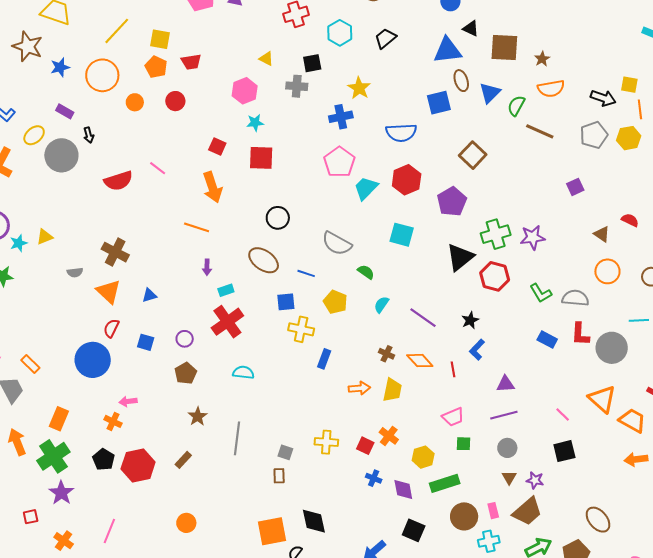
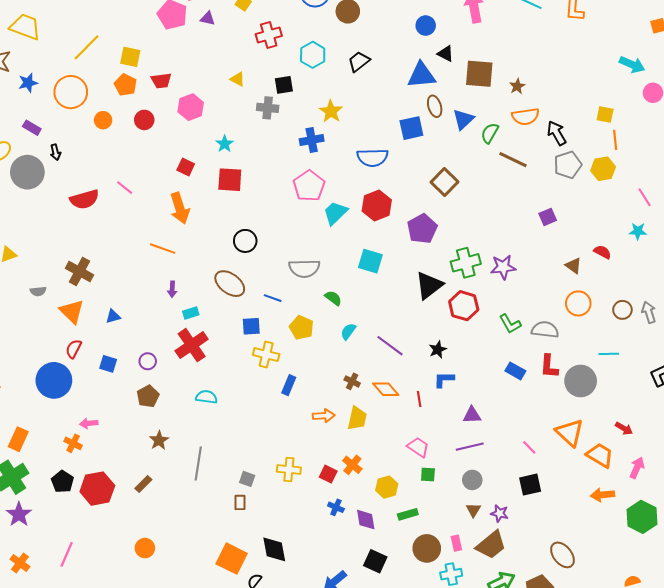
pink hexagon: (245, 91) -> (191, 107), moved
black arrow: (603, 98) -> (557, 133), moved, turned -140
cyan star: (255, 123) -> (225, 144), turned -30
gray semicircle: (337, 244) -> (304, 268), turned -32
blue L-shape: (477, 350) -> (444, 379), turned 45
pink trapezoid: (453, 417) -> (418, 447), turned -125
green rectangle: (445, 483) -> (408, 514), size x0.7
orange square: (272, 531) -> (232, 559), turned 36

